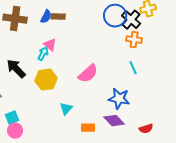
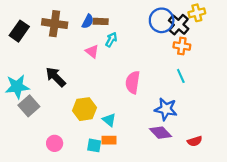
cyan arrow: (43, 54) -> (111, 40), moved
pink semicircle: (88, 74) -> (133, 82), turned 140
yellow hexagon: (46, 80) -> (85, 109), moved
cyan triangle: (66, 109) -> (109, 120), turned -32
cyan square: (12, 118) -> (94, 145), moved, turned 32
orange rectangle: (88, 128) -> (109, 140), moved

